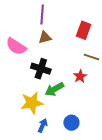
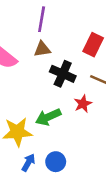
black cross: (41, 69) -> (63, 74), moved
blue circle: (71, 123) -> (56, 162), moved

